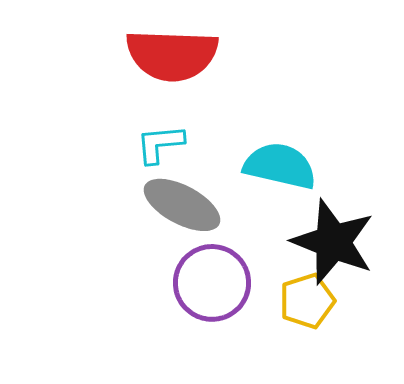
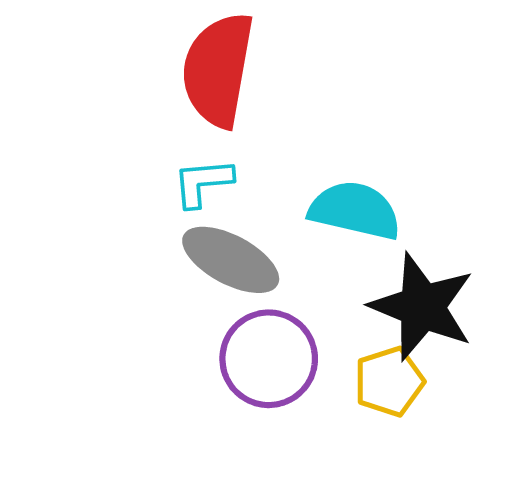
red semicircle: (172, 55) -> (218, 70), turned 98

